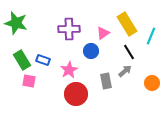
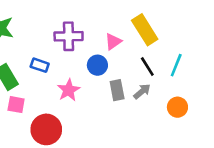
cyan line: (151, 36) -> (176, 65), moved
blue rectangle: (43, 60) -> (40, 65), moved
gray rectangle: (106, 81) -> (117, 90), moved
red circle: (76, 94) -> (46, 129), moved

